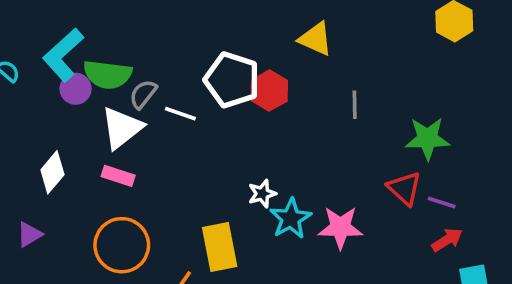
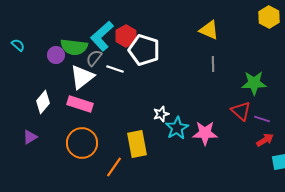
yellow triangle: (316, 39) -> (209, 30), moved
cyan L-shape: (63, 55) -> (102, 36), moved
red hexagon: (269, 91) -> (126, 36), moved
pink rectangle: (118, 176) -> (80, 104), size x1.4

